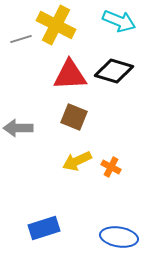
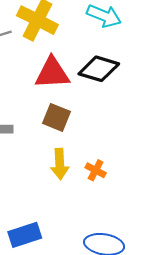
yellow arrow: (77, 161) -> (60, 164), turned -68

